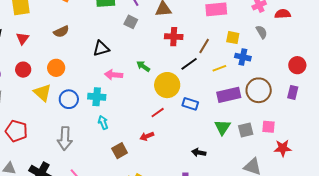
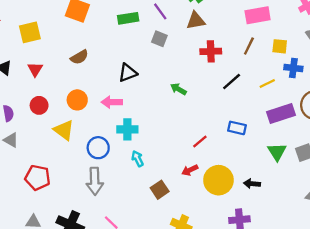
brown line: (204, 46) -> (249, 46), moved
pink arrow: (114, 75) -> (112, 102), moved
yellow circle: (167, 85) -> (218, 180), moved
blue circle: (69, 99) -> (98, 148), moved

